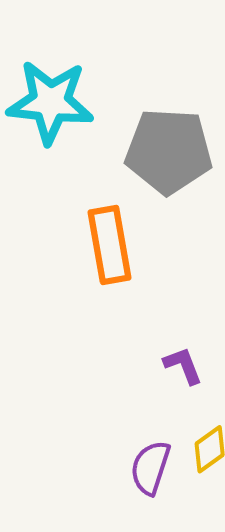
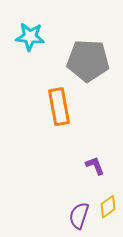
cyan star: (50, 102) -> (30, 37), size x0.7

